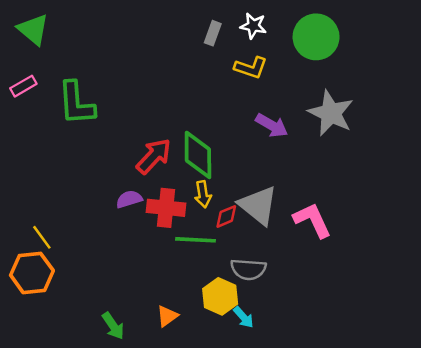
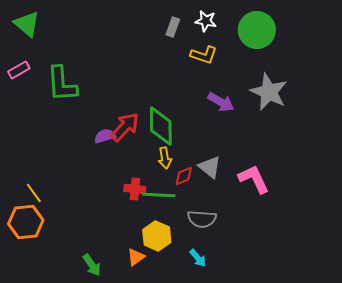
purple semicircle: (129, 199) -> (105, 136), moved
gray triangle: (258, 205) -> (210, 167), size x0.7
red cross: (166, 208) -> (135, 189), moved, size x0.7
yellow hexagon: (220, 296) -> (157, 236), moved

